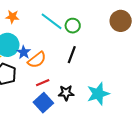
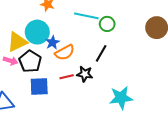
cyan line: (52, 21) -> (86, 16), turned -35
black star: (66, 93) -> (85, 74), moved
blue square: (43, 103) -> (39, 87), moved, turned 30

